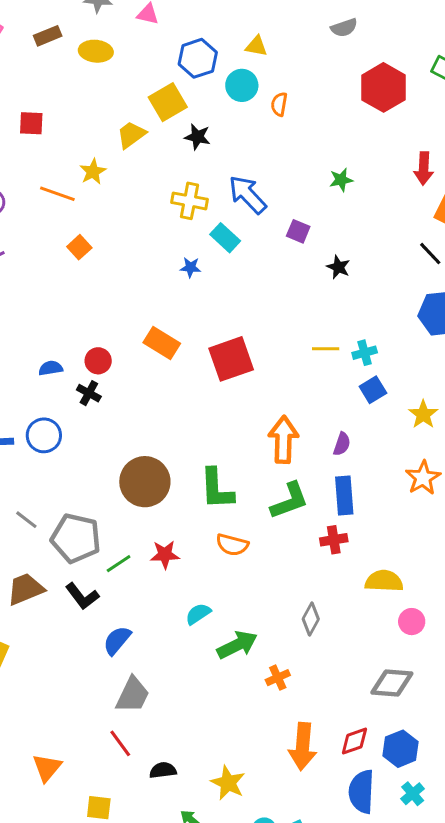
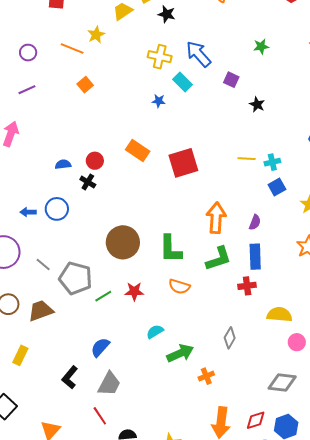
black L-shape: (82, 596) -> (70, 377), moved, turned 75

